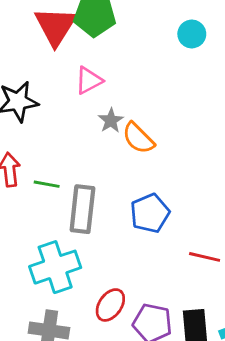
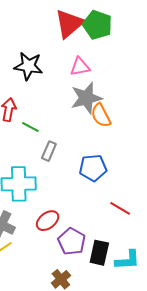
gray star: (111, 121) -> (86, 98), size x1.8
gray rectangle: (82, 209) -> (49, 151), size x0.6

